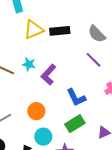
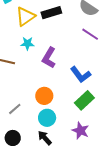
cyan star: (29, 64) -> (27, 43), moved
cyan circle: (43, 137) -> (47, 118), moved

